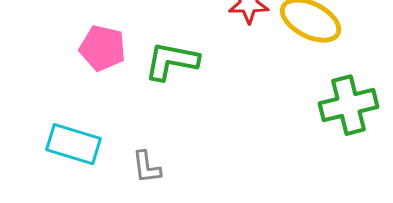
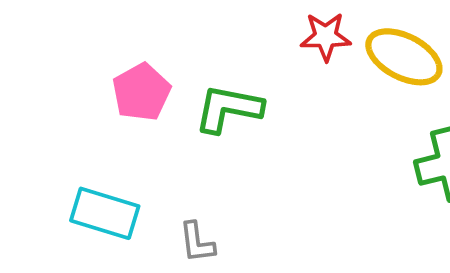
pink pentagon: (103, 48) -> (141, 92), turned 30

